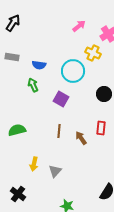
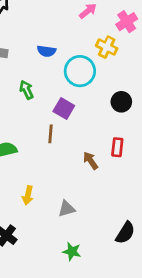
blue semicircle: (39, 65) -> (46, 51), moved
brown line: (59, 131) -> (51, 134), moved
gray triangle: (55, 171) -> (67, 209), moved, turned 32

